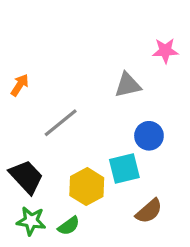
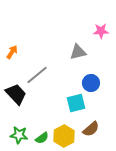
black trapezoid: (26, 177) -> (16, 94), moved
yellow hexagon: (87, 187) -> (64, 136), moved

